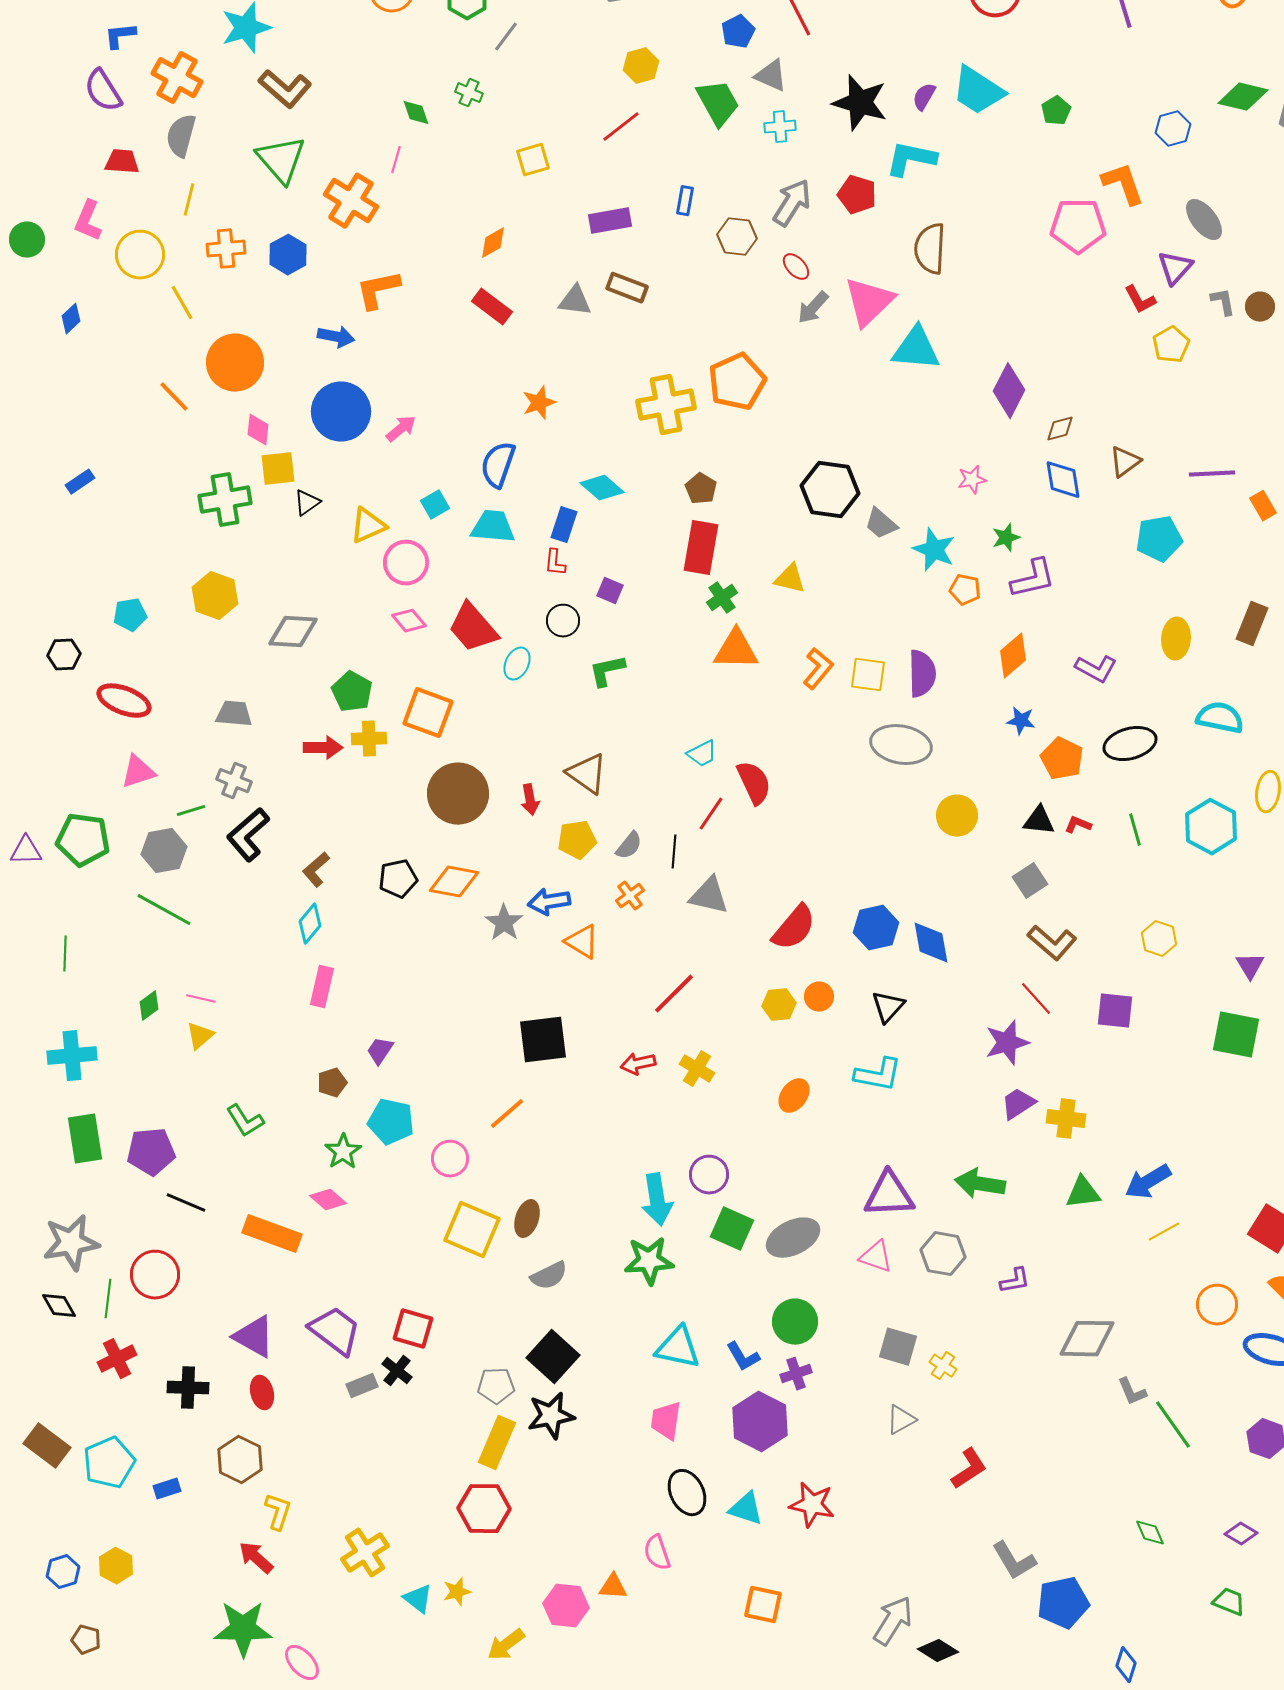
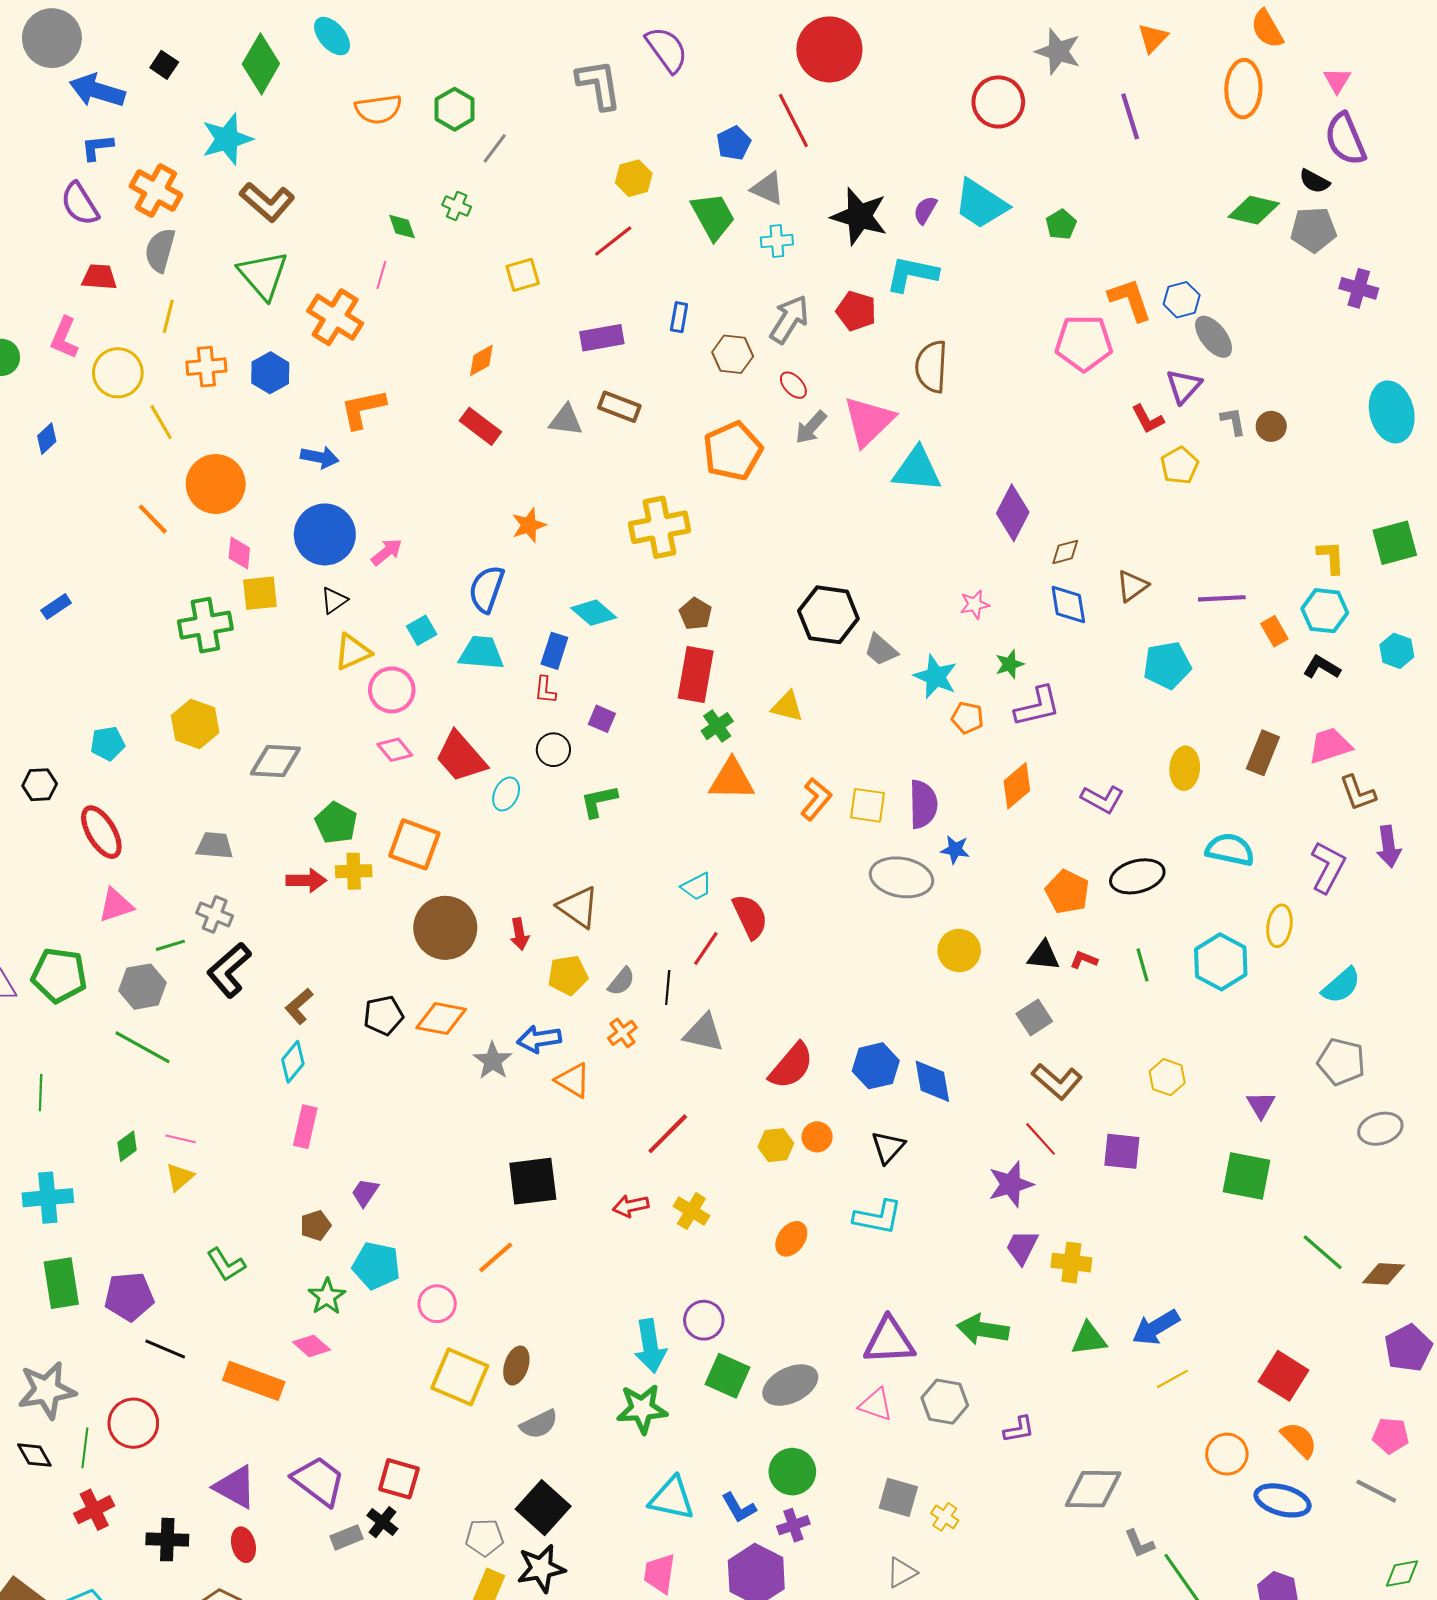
blue hexagon: (1173, 129) -> (1182, 300), moved
orange pentagon: (737, 382) -> (733, 451), moved
black triangle: (307, 503) -> (334, 600), moved
red ellipse: (124, 701) -> (101, 832), turned 38
blue star: (1021, 721) -> (955, 850), moved
purple trapezoid: (1018, 1104) -> (1022, 1247), turned -30

